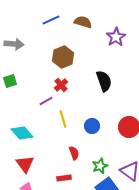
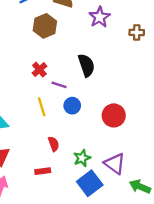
brown hexagon: (63, 57) -> (45, 26), moved
purple line: (46, 101) -> (59, 85), moved, turned 48
blue circle: (92, 126) -> (72, 106), moved

